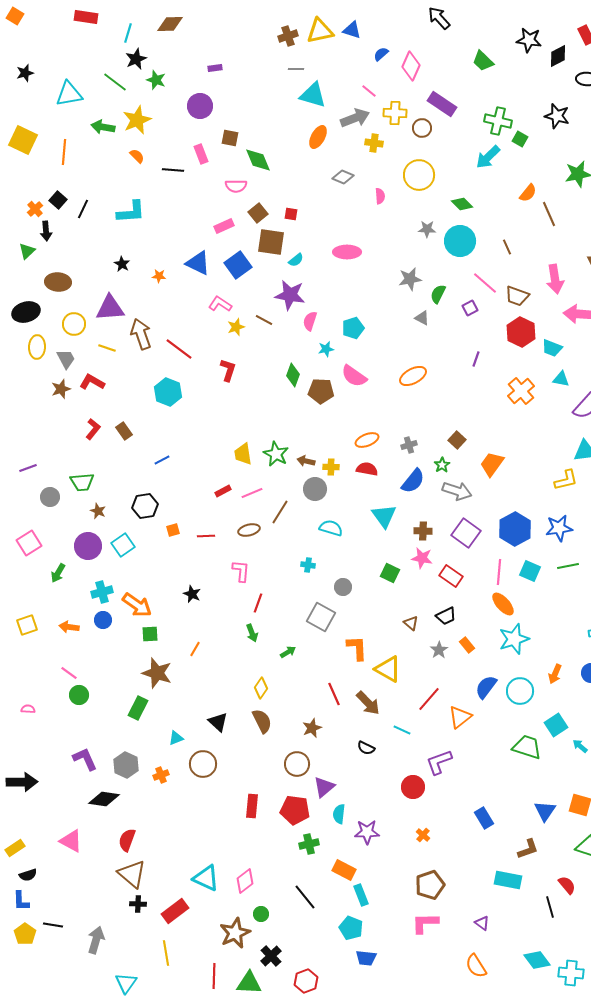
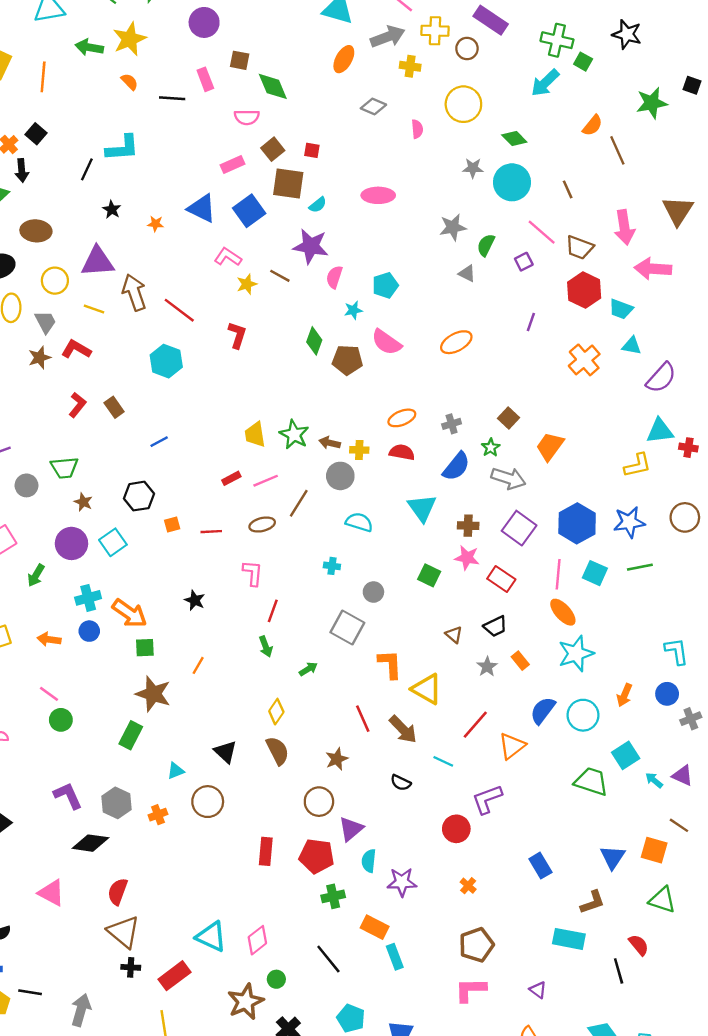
black line: (83, 209) -> (87, 169), moved
cyan pentagon: (351, 928) -> (351, 1018), moved

